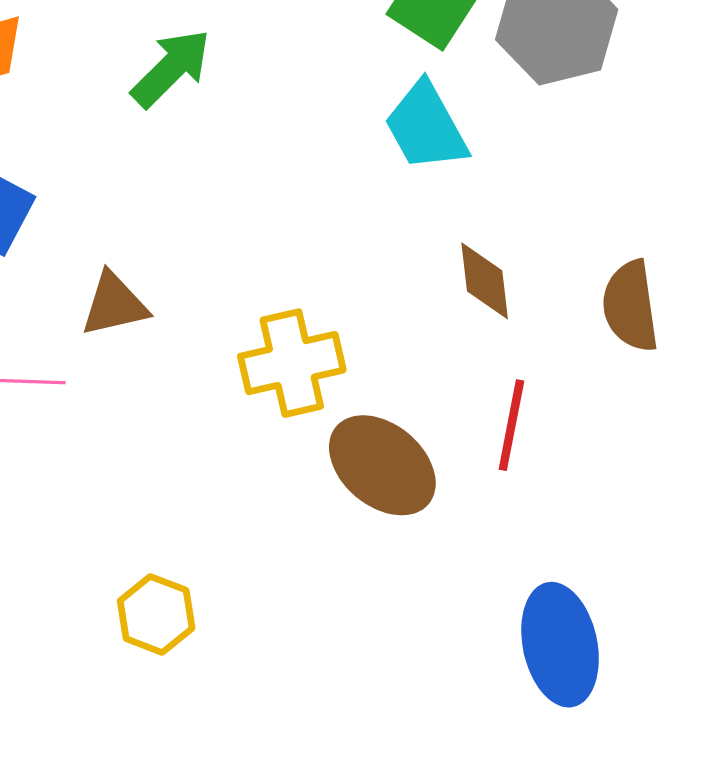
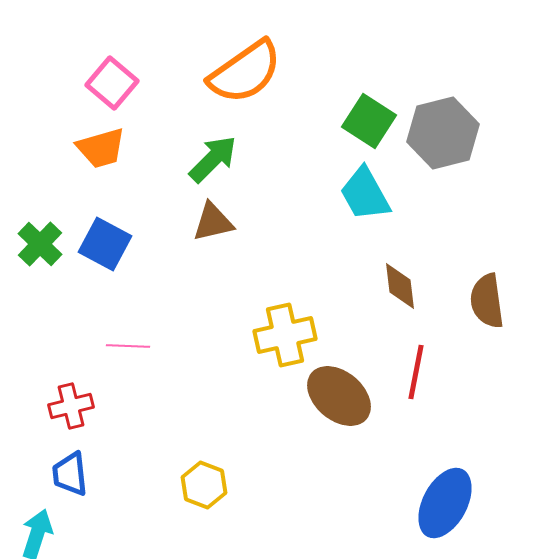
brown triangle: (114, 304) -> (213, 222), moved
blue ellipse: (560, 645) -> (445, 503), turned 40

